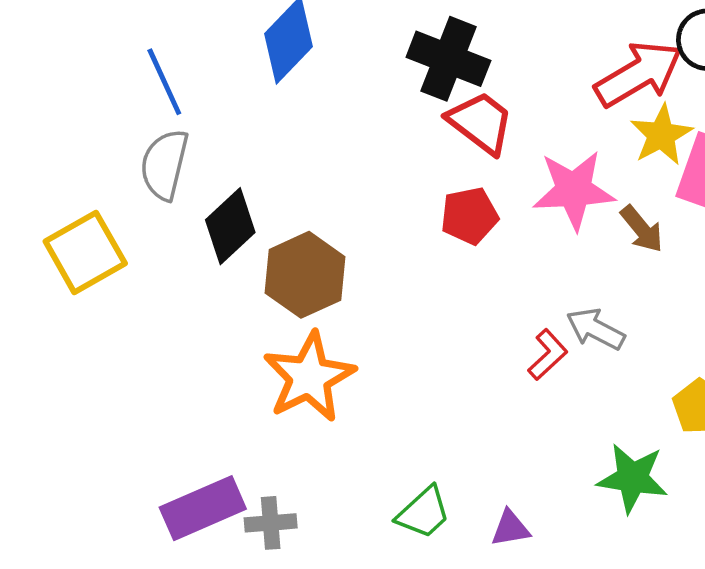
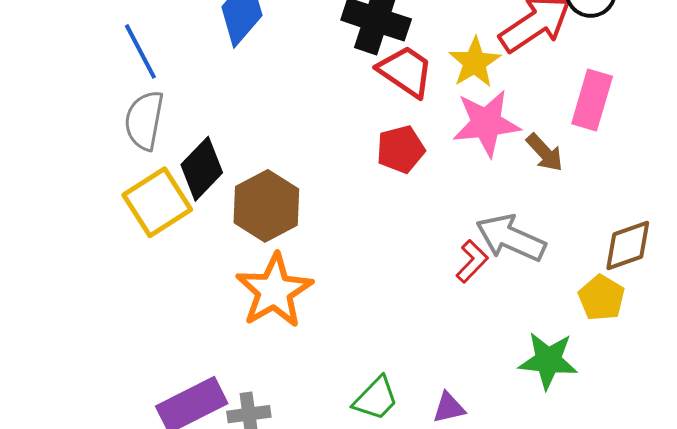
yellow star: (661, 135) -> (475, 62), moved
yellow square: (85, 252) -> (157, 202), moved
gray arrow: (596, 329) -> (511, 238), size x1.4

